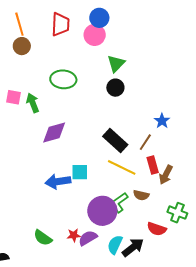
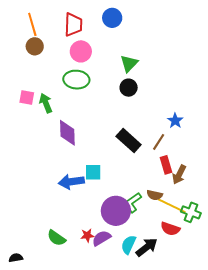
pink circle: (95, 35) -> (81, 51), moved
purple diamond: (54, 133) -> (67, 133), turned -76
yellow line: (122, 167) -> (172, 206), moved

